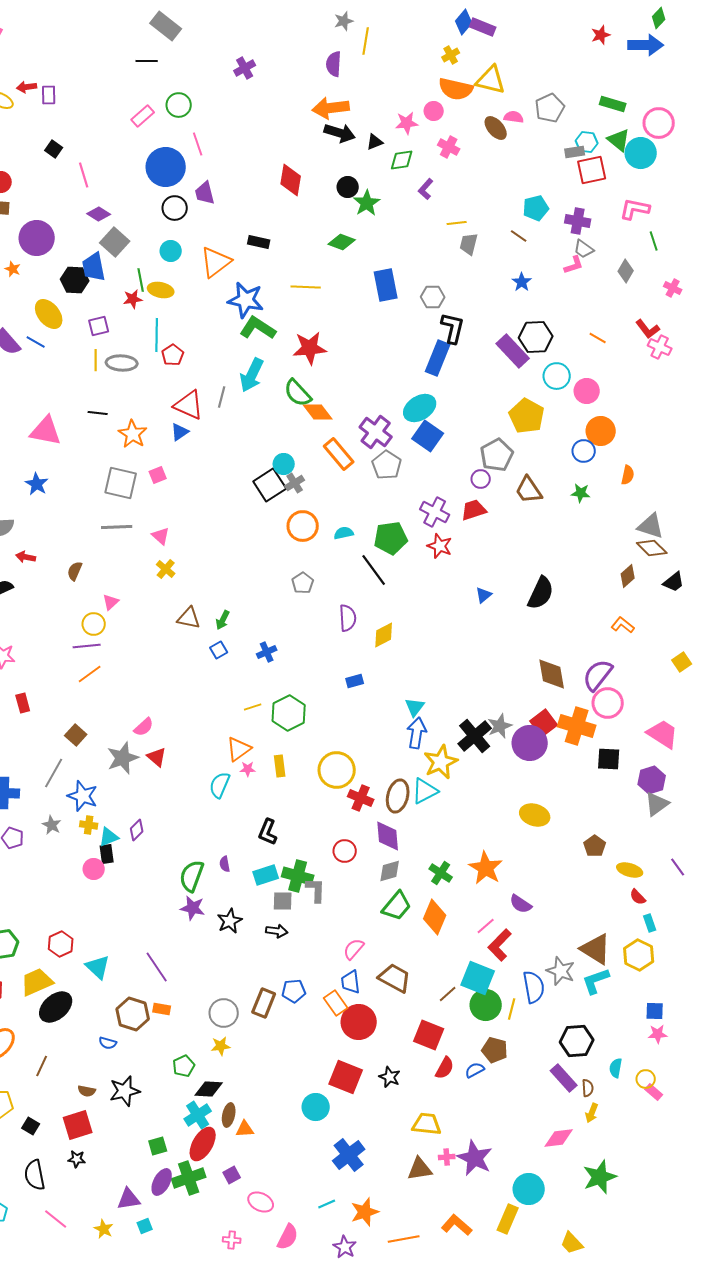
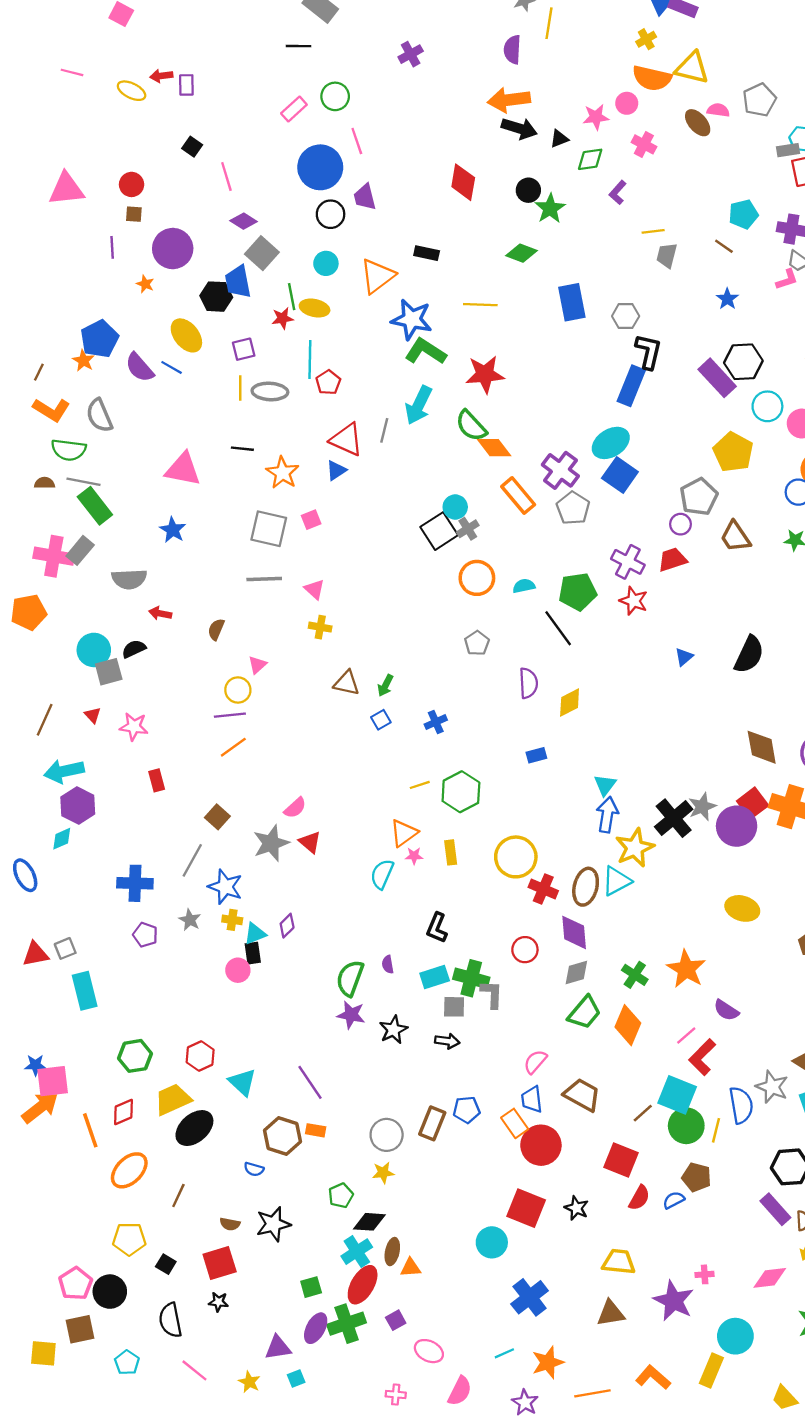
yellow cross: (166, 569) -> (320, 627), turned -30
pink cross: (447, 1157) -> (705, 1274), moved

